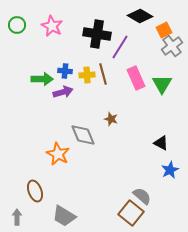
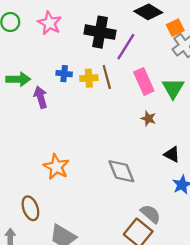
green arrow: (42, 79) -> (18, 79), moved
purple arrow: (63, 92) -> (41, 97), moved, turned -90
brown star: (111, 119) -> (148, 118), moved
gray diamond: (83, 135) -> (121, 171), moved

